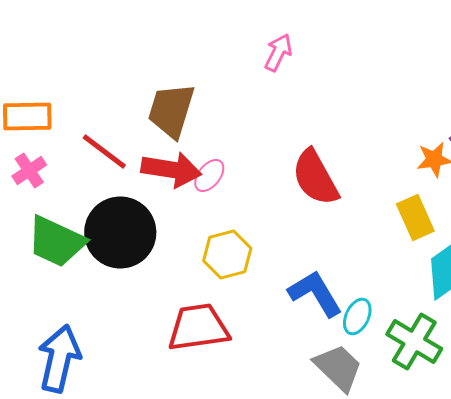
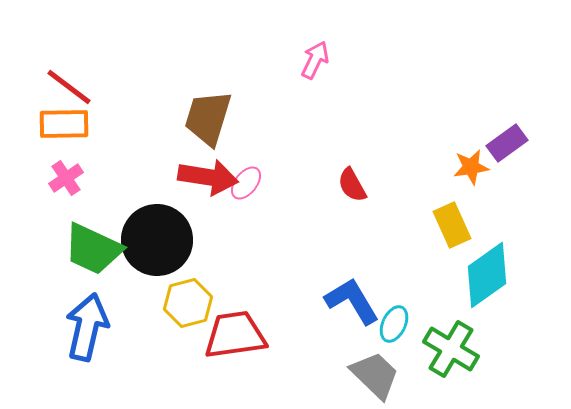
red line: (104, 152) -> (69, 87), moved
red semicircle: (315, 178) -> (352, 185), size x0.6
yellow hexagon: (227, 254) -> (188, 303), moved
blue arrow: (59, 358) -> (87, 327), moved

